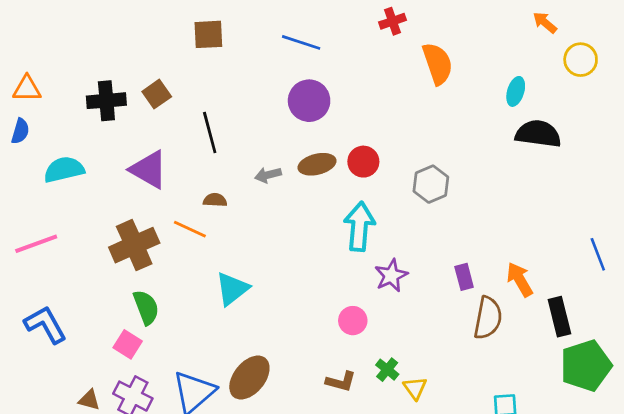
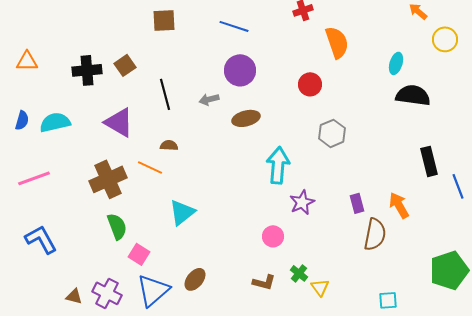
blue semicircle: (20, 131) -> (22, 120), moved
red circle: (363, 162) -> (310, 84), moved
gray arrow: (268, 175) -> (209, 99), moved
black rectangle: (559, 317) -> (429, 161), moved
pink square: (128, 344) -> (139, 254), moved
brown ellipse: (249, 378) -> (195, 279), size x0.7

